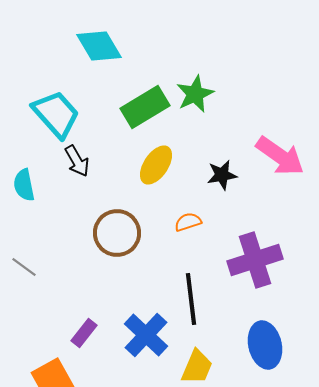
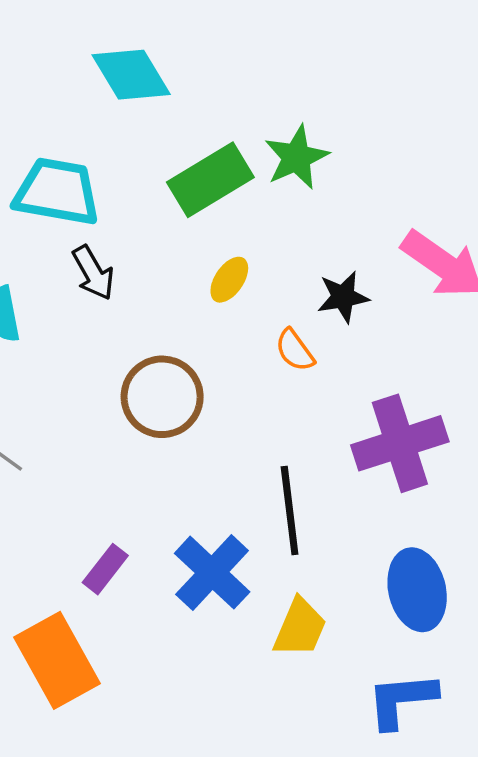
cyan trapezoid: (56, 114) -> (57, 192), turned -38
yellow ellipse: (156, 165) -> (229, 280), size x0.7
orange semicircle: (188, 222) -> (295, 350), moved, turned -108

